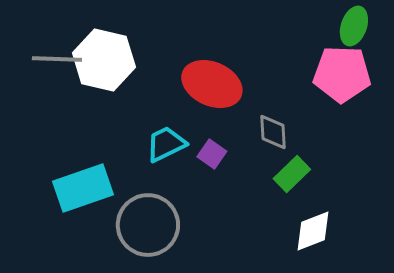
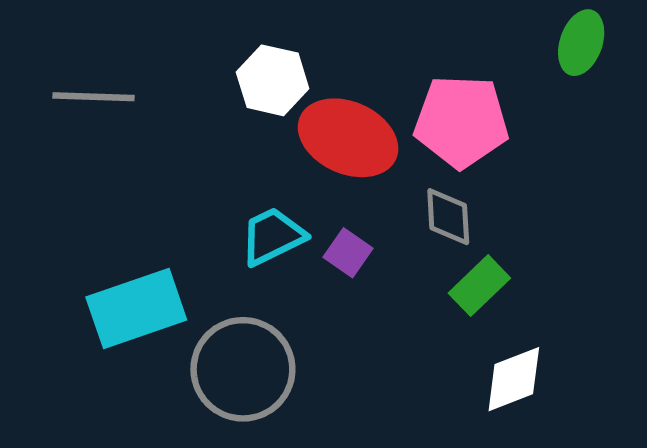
white hexagon: (104, 60) -> (273, 80), moved, size x0.7
pink pentagon: (342, 74) -> (461, 121), moved

